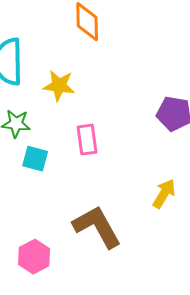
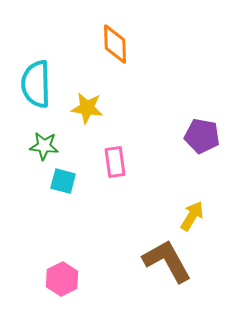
brown L-shape: (97, 227) -> (167, 261), moved

